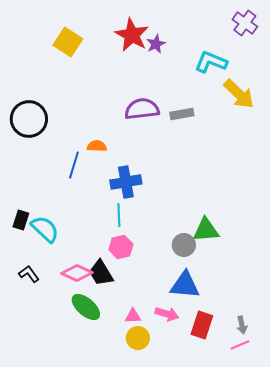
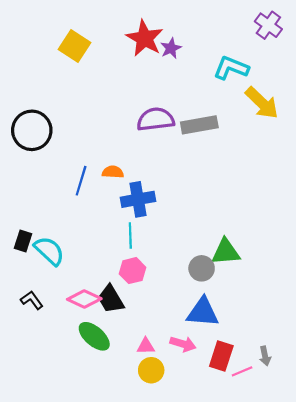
gray rectangle: (182, 114) -> (199, 125), size x1.4
orange semicircle: (97, 146) -> (113, 172), moved
pink line: (240, 345) -> (242, 371), moved

